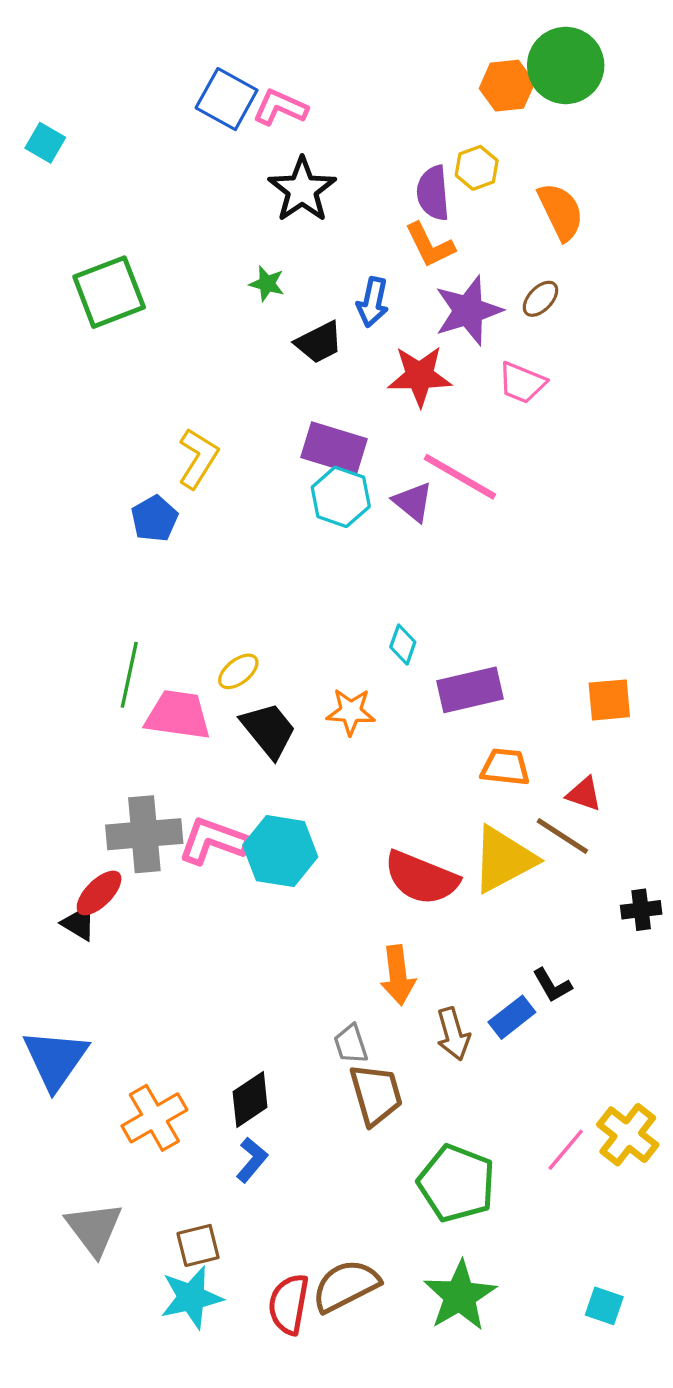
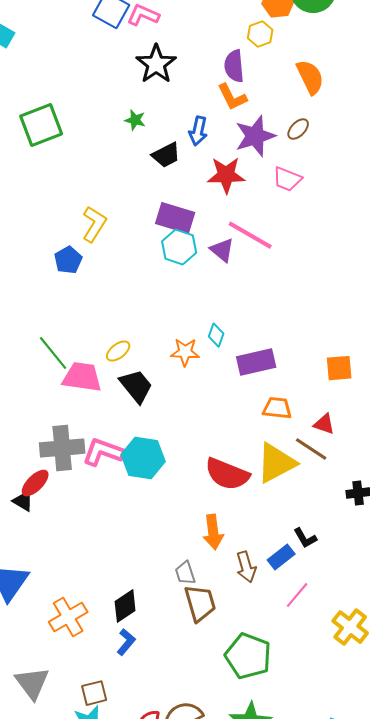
yellow hexagon: (477, 168) -> (260, 34), moved
green line: (129, 675) -> (53, 353), turned -51
orange star: (351, 712) -> (185, 352), moved
pink line: (566, 1150) -> (297, 595), moved

